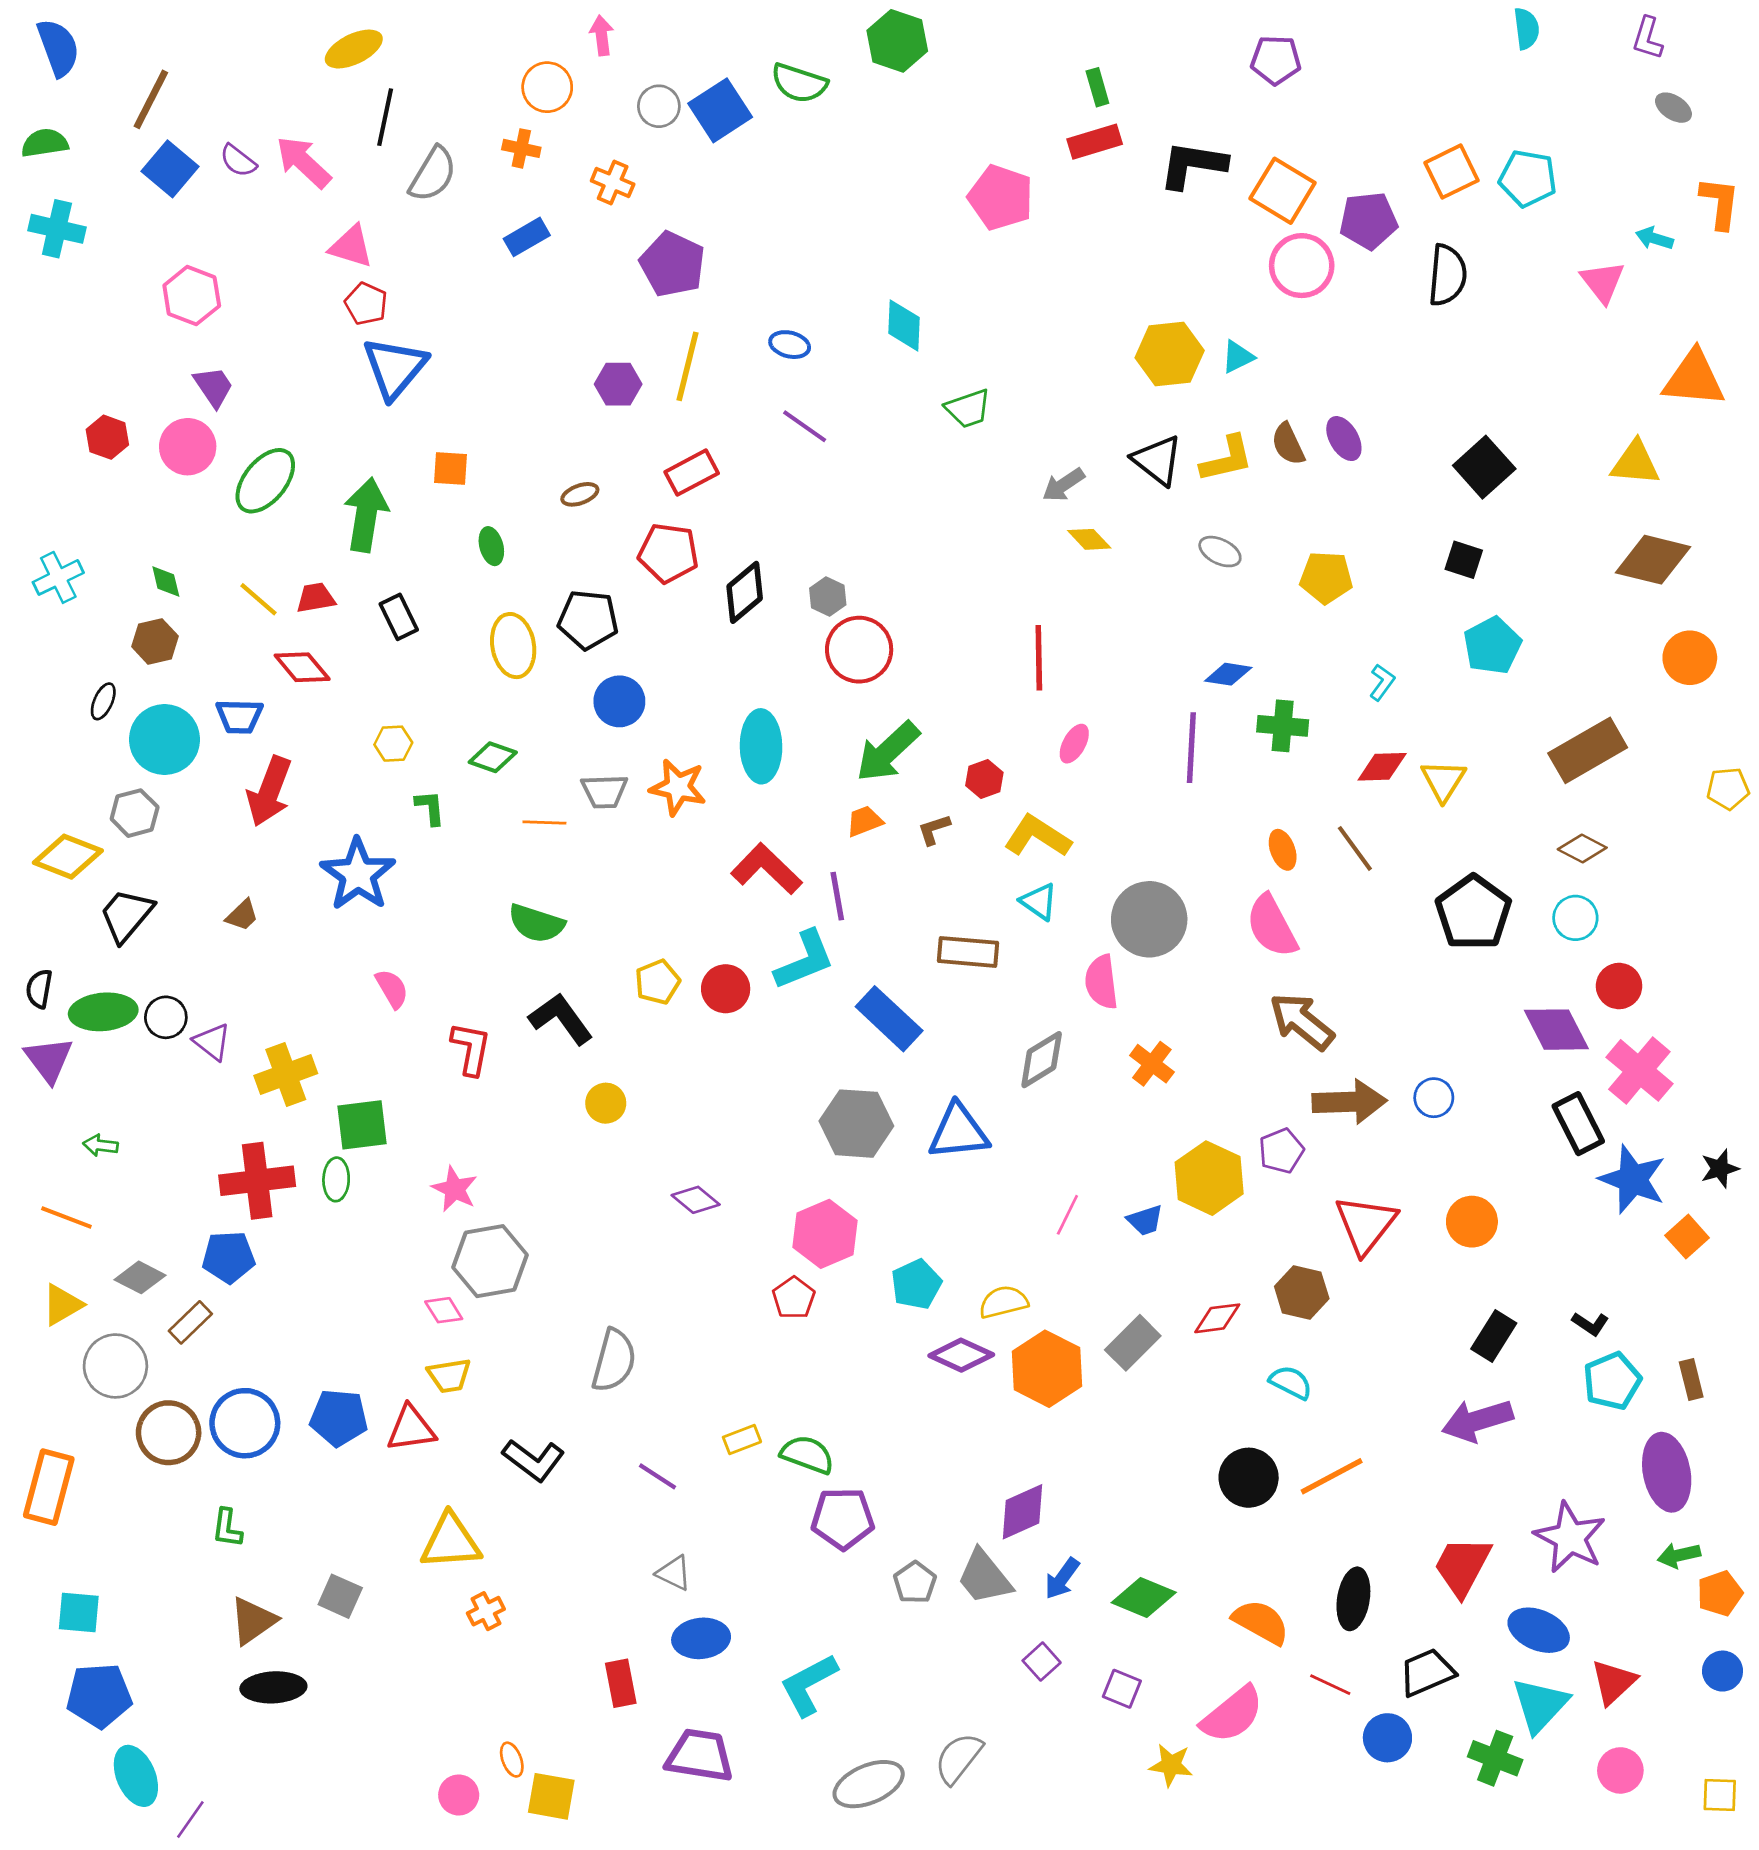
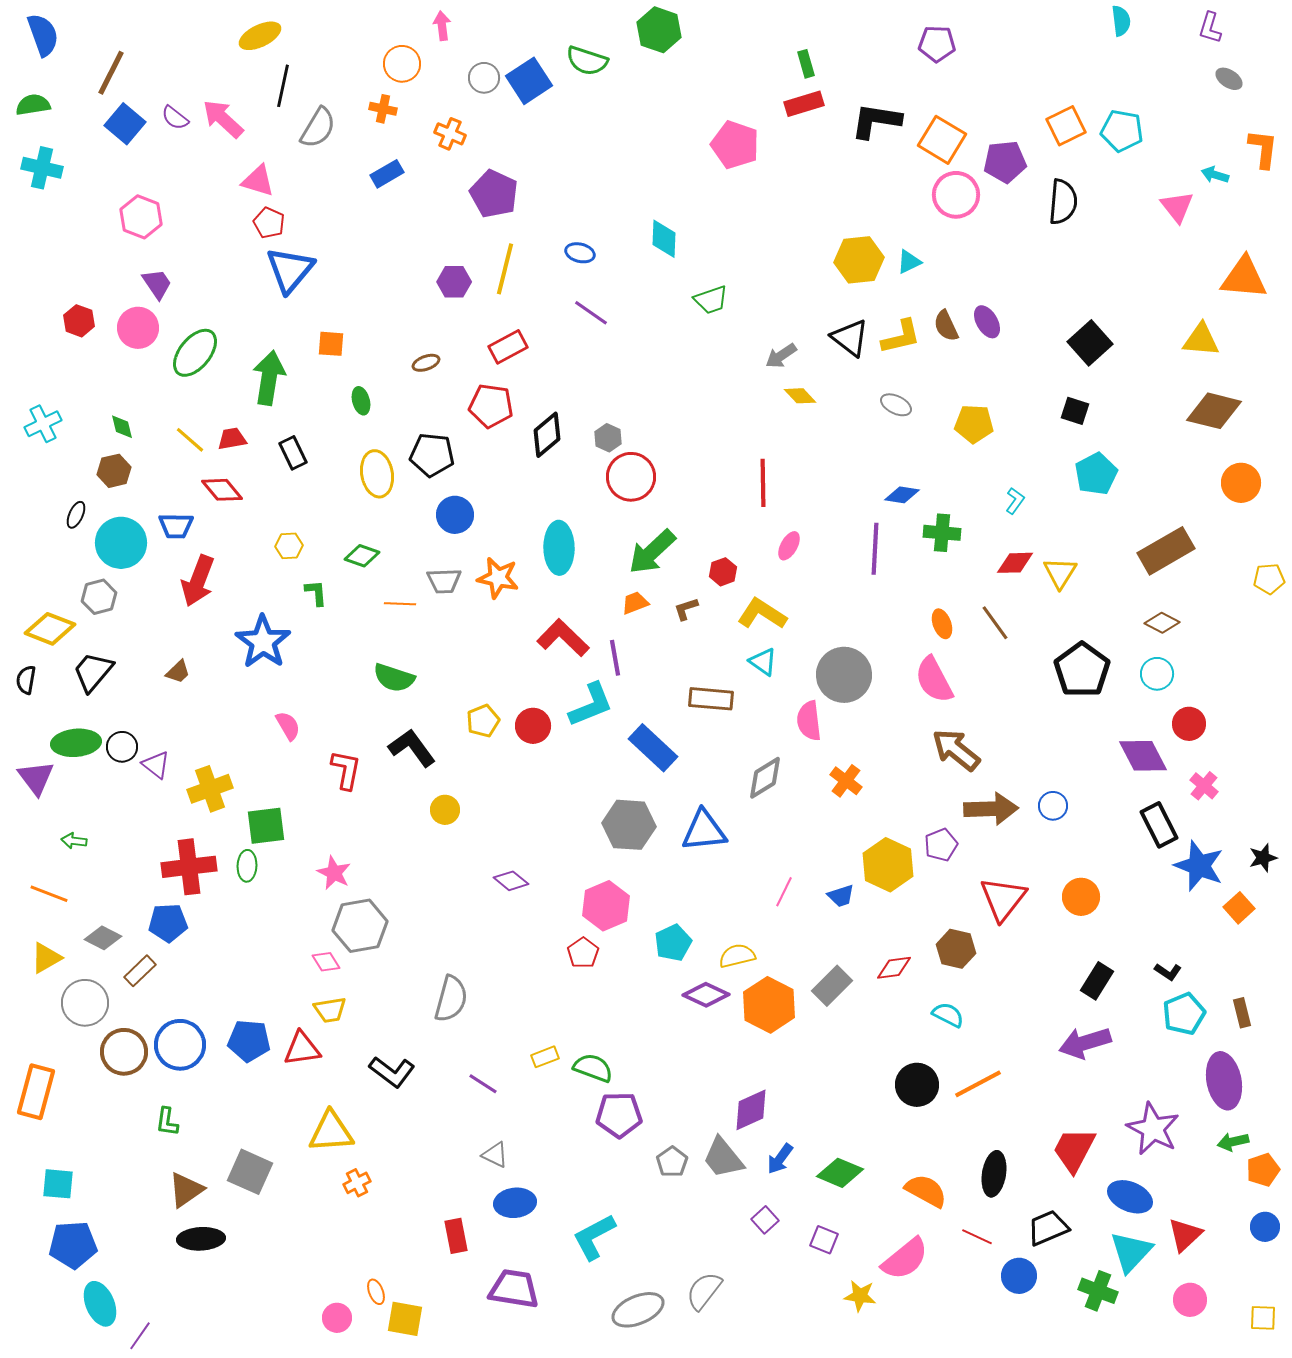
black semicircle: (39, 989) -> (26, 680), moved
pink cross: (1639, 1070) -> (1204, 786), size x0.6
gray square: (340, 1596) -> (250, 1172), size x1.4

